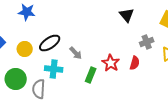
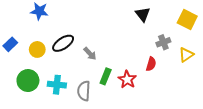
red star: (111, 63) -> (127, 79), moved
cyan cross: (54, 69) -> (57, 85), moved
gray semicircle: (39, 89) -> (84, 91), moved

